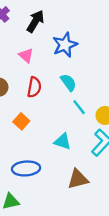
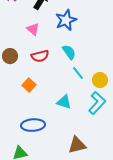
red semicircle: (34, 87) -> (40, 56), turned 66
brown triangle: (78, 179) -> (77, 145), moved

